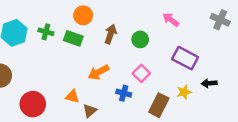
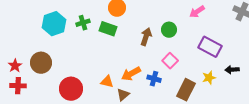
pink arrow: (171, 20) -> (197, 12), turned -70
green cross: (46, 32) -> (83, 23), turned -32
brown arrow: (111, 34) -> (146, 37), moved
orange arrow: (99, 72) -> (131, 74), moved

